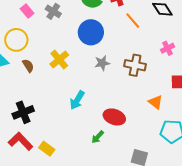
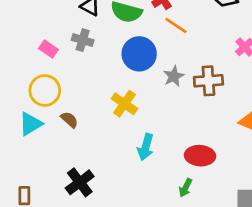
orange line: (133, 21) -> (176, 25), moved
yellow cross: (59, 60) -> (124, 104), moved
gray star: (102, 63) -> (174, 76), moved

